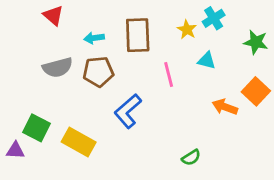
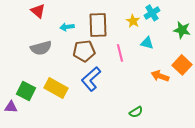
brown pentagon: (98, 72) -> (84, 51), moved
yellow rectangle: (79, 142) -> (56, 88), moved

